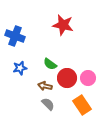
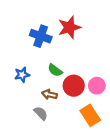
red star: (63, 25) -> (69, 27), turned -30
blue cross: (15, 36) -> (41, 36), moved
gray semicircle: (48, 104) -> (41, 113), moved

